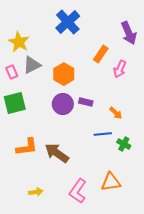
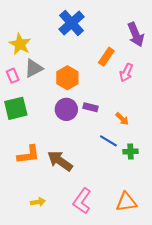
blue line: (103, 134) -> (108, 141), turned 36
green cross: (124, 144) -> (131, 151), turned -32
orange triangle: (111, 182) -> (126, 202), moved

